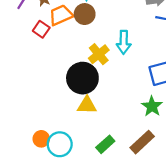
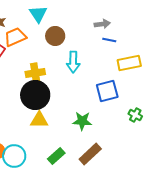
brown circle: (85, 14) -> (55, 36), moved
yellow cross: (99, 54) -> (35, 73), moved, turned 30
green star: (152, 106) -> (82, 121), moved, turned -30

